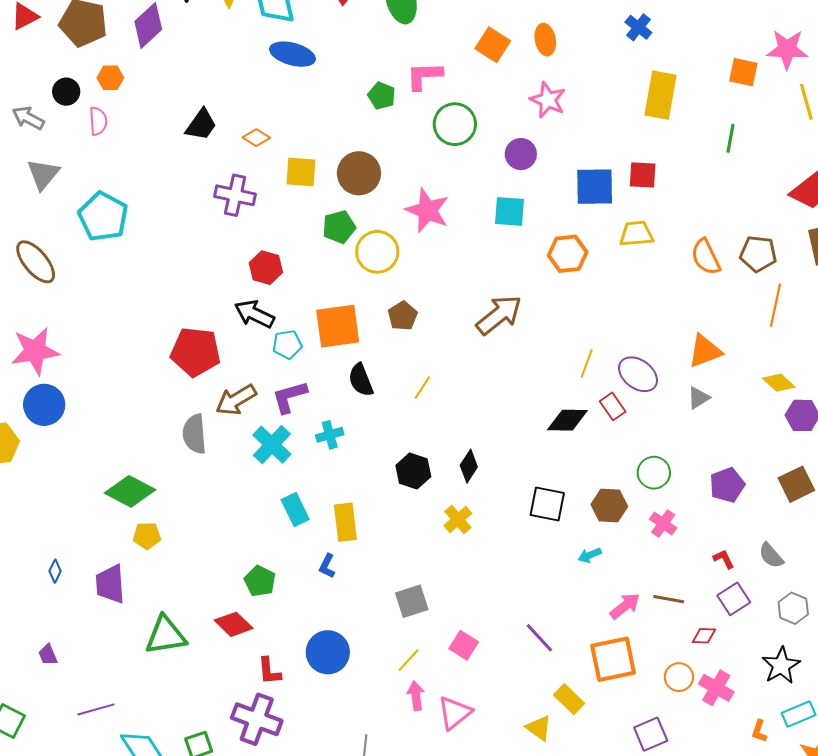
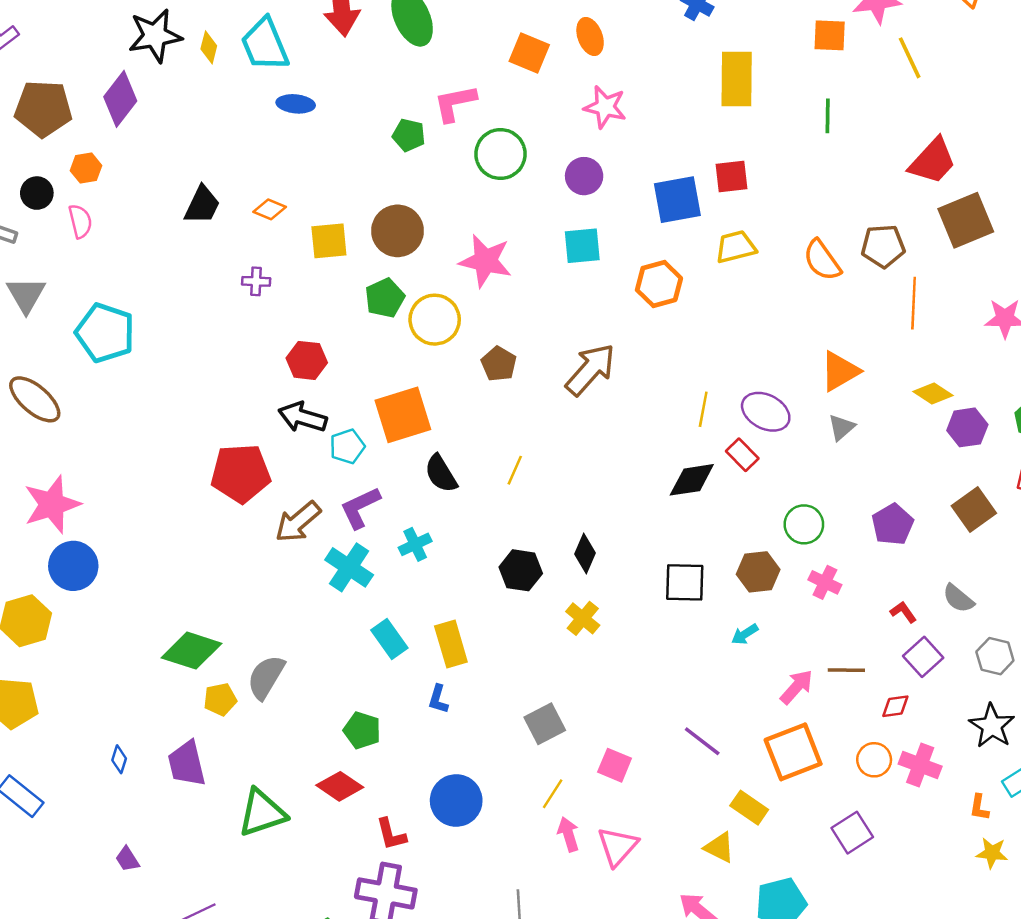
blue ellipse: (293, 54) -> (296, 104), size x0.7
purple cross: (235, 195) -> (256, 281), size x0.6
brown pentagon: (403, 316) -> (499, 364), moved
gray semicircle: (194, 434) -> (266, 677), moved, turned 45

